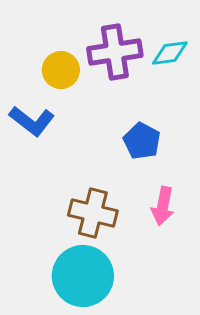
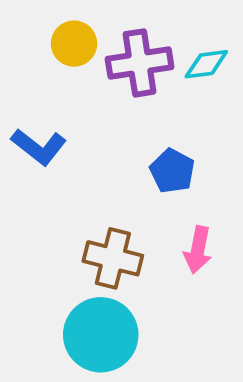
yellow circle: (61, 70) -> (74, 44), moved

